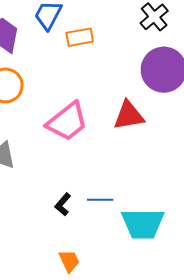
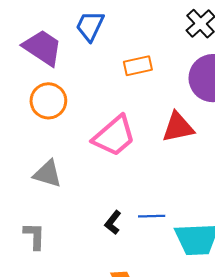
orange rectangle: (80, 37) -> (138, 66), moved

